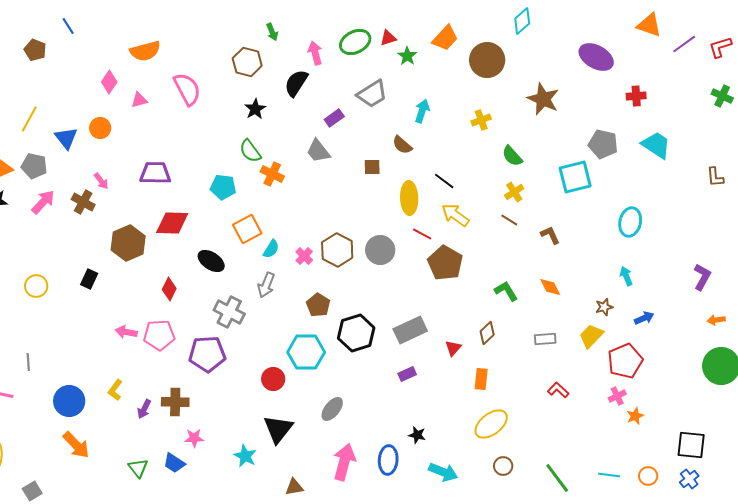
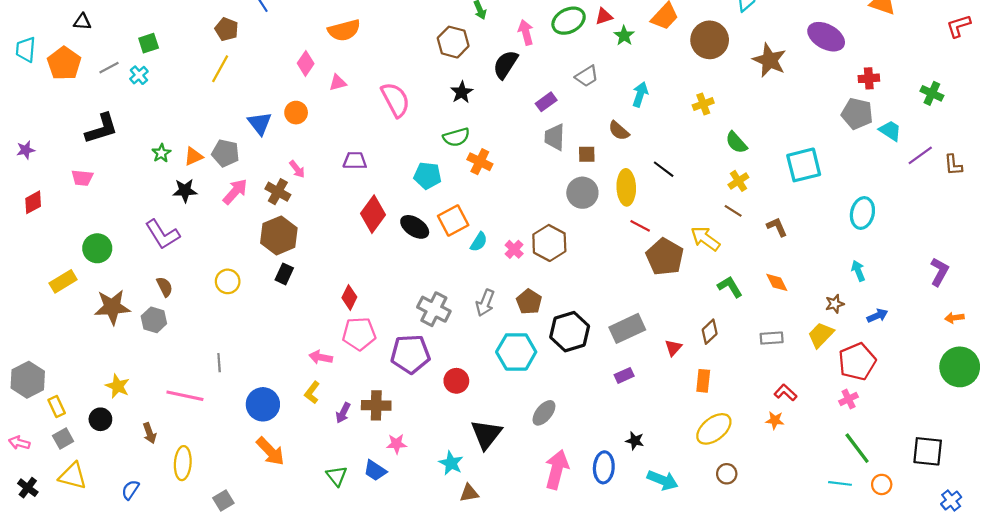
purple line: (684, 44) -> (920, 155), moved
pink semicircle: (187, 89) -> (395, 100), moved
gray trapezoid: (372, 94) -> (587, 76), size x0.7
green cross: (722, 96) -> (932, 93), moved
brown star: (543, 99) -> (769, 60), moved
yellow line: (29, 119) -> (220, 69), moved
gray pentagon: (603, 144) -> (857, 114), moved
cyan trapezoid: (656, 145) -> (890, 131), size x0.7
green semicircle: (250, 151) -> (456, 137), turned -70
gray trapezoid: (318, 151) -> (555, 137), moved, turned 40
purple trapezoid: (155, 173) -> (355, 161), size x0.7
yellow arrow: (455, 215) -> (705, 239), moved
red diamond: (172, 223) -> (373, 214), turned -56
brown hexagon: (128, 243) -> (279, 235), moved
gray circle: (380, 250) -> (582, 193), moved
black ellipse: (211, 261) -> (415, 227), moved
gray arrow: (266, 285) -> (485, 303), moved
red diamond: (169, 289) -> (349, 297), moved
pink arrow: (126, 332) -> (321, 357), moved
red circle: (273, 379) -> (456, 381), moved
orange star: (635, 416) -> (775, 420), moved, turned 30
green line: (557, 478) -> (857, 448), moved
blue cross: (689, 479) -> (951, 500), moved
brown triangle: (294, 487) -> (469, 493), moved

